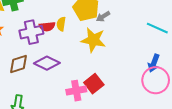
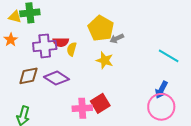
yellow semicircle: (61, 24) -> (72, 49), moved
yellow star: (93, 40) -> (105, 60), size x0.7

